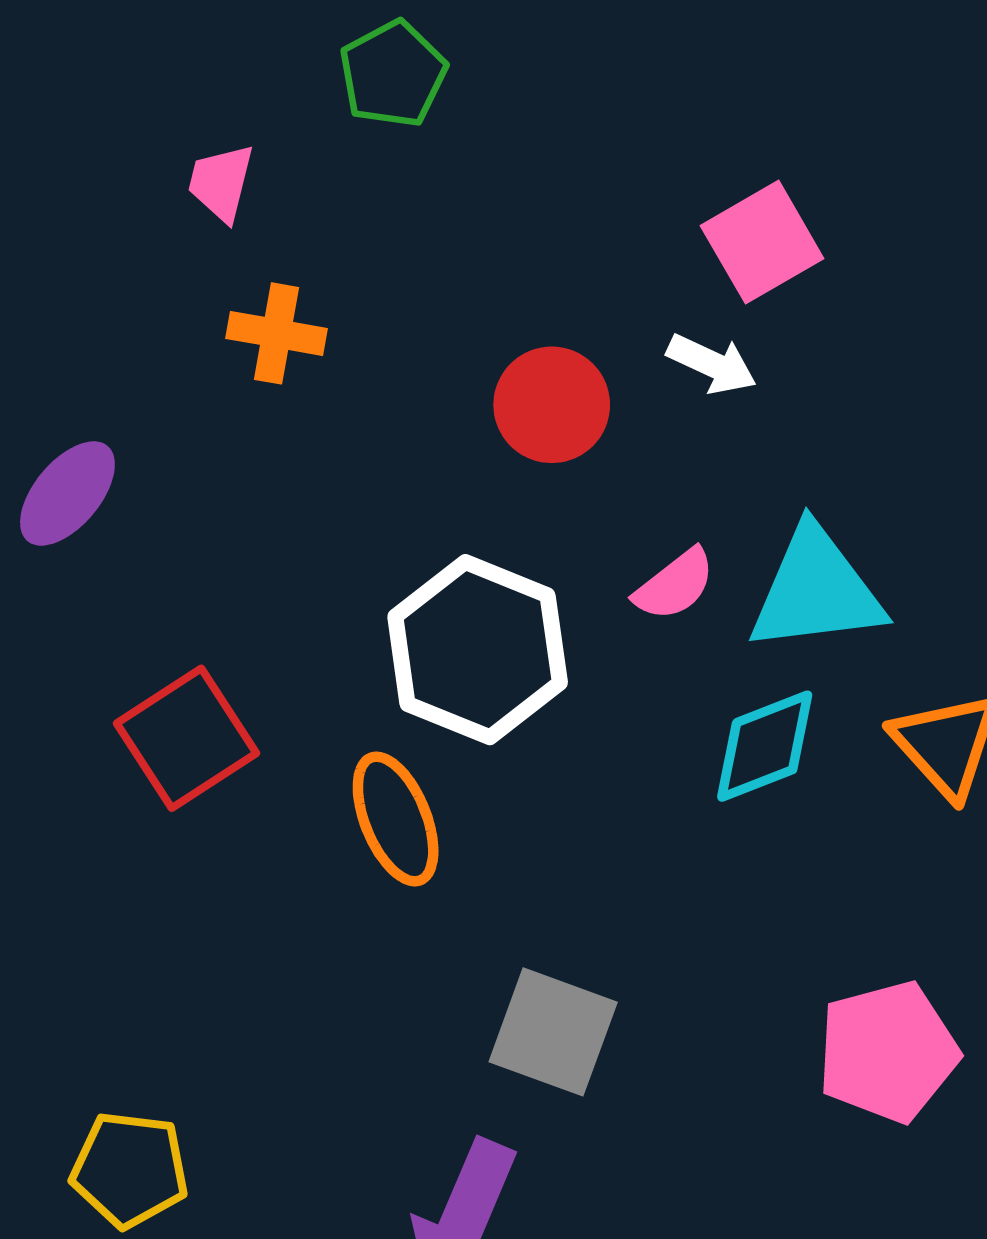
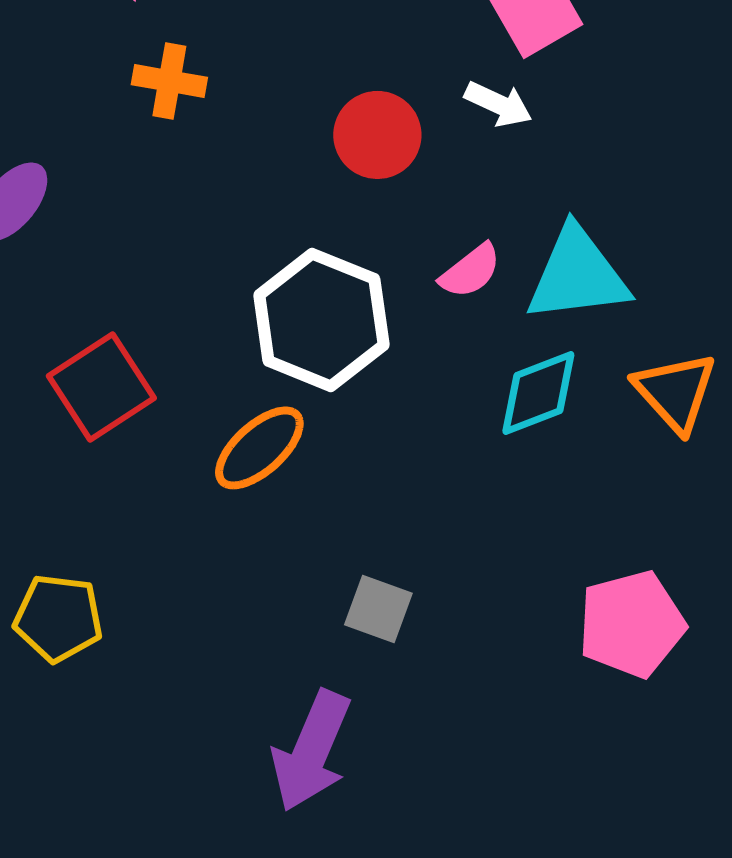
orange ellipse: (396, 819) -> (259, 448), turned 70
gray square: (553, 1032) -> (378, 609), size x0.7
yellow pentagon: (130, 1170) -> (58, 618), moved

